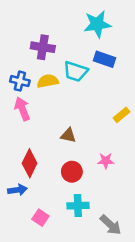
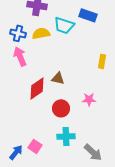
yellow rectangle: (121, 115) -> (102, 61), turned -40
red diamond: (30, 163) -> (37, 88), moved, turned 30
blue arrow: (17, 190) -> (16, 152), moved, turned -42

